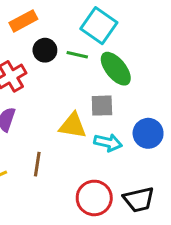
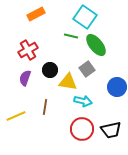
black circle: (45, 50) -> (50, 70), moved
gray square: (102, 106) -> (87, 69), turned -35
cyan arrow: (108, 143) -> (83, 101), moved

